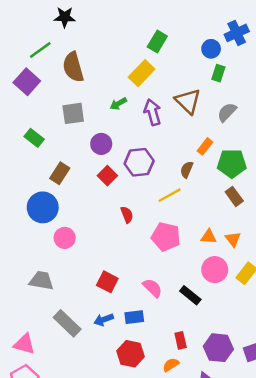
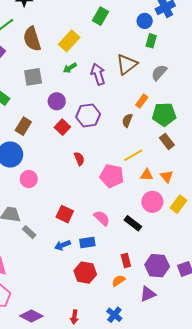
yellow rectangle: (142, 73) -> (69, 41), moved
brown triangle: (188, 101) -> (127, 64), turned 40
yellow line: (170, 195) -> (133, 155), moved
gray rectangle: (67, 323) -> (29, 232), moved, size x0.6

